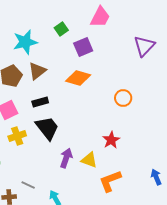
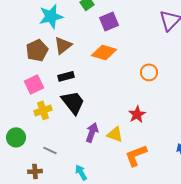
gray line: (28, 185) -> (50, 150), moved

